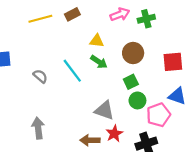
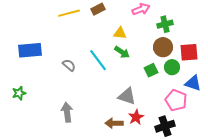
green cross: (146, 19) -> (165, 24), moved
brown circle: (133, 53) -> (163, 47), moved
green circle: (137, 100) -> (172, 67), moved
pink pentagon: (158, 115) -> (176, 100), turned -30

